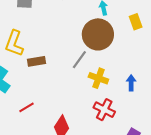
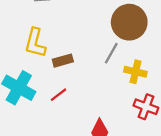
red line: (26, 107) -> (58, 95), moved

